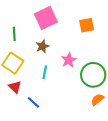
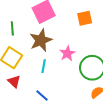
brown star: (42, 46) -> (41, 40), size x1.6
blue line: (33, 102) -> (42, 96), moved

